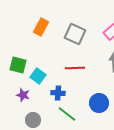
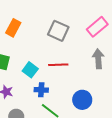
orange rectangle: (41, 27) -> (13, 28), moved
cyan square: (38, 76) -> (30, 70), moved

